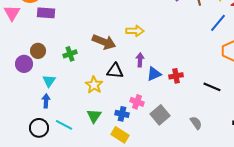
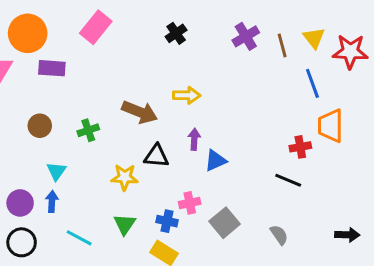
blue line: (218, 23) -> (312, 83), turned -60
purple circle: (24, 64) -> (20, 203), moved
red cross: (176, 76) -> (300, 147), moved
yellow star: (94, 85) -> (125, 177), turned -30
black line: (212, 87) -> (288, 180), moved
pink cross: (137, 102) -> (190, 203), turned -32
black circle: (39, 128) -> (22, 242), moved

